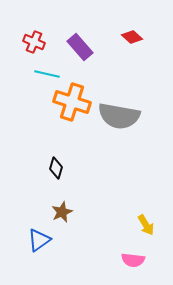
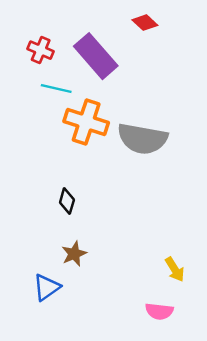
red diamond: (132, 37) -> (145, 23), moved
purple rectangle: (80, 47) -> (96, 56), size x1.4

